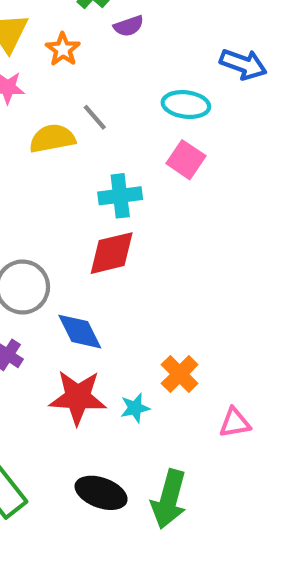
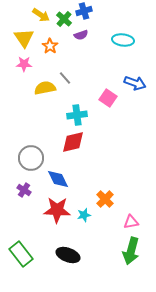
blue arrow: (243, 64) -> (135, 83), moved
cyan ellipse: (186, 105) -> (123, 40), moved
green arrow: (169, 499) -> (131, 251), moved

